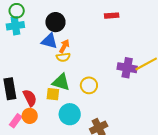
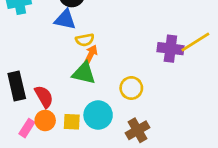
orange arrow: (64, 46) -> (91, 54), moved
yellow circle: (89, 85) -> (131, 88), moved
yellow square: (53, 94) -> (72, 122), moved

